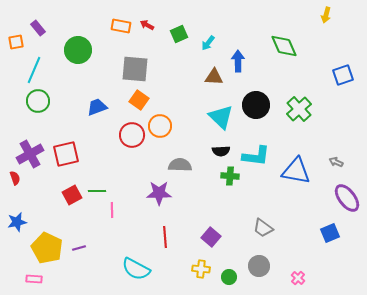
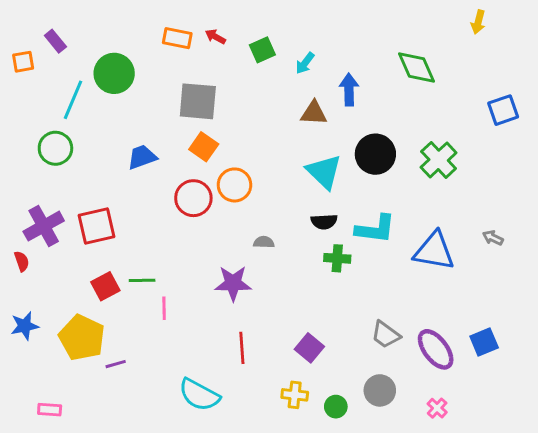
cyan line: (34, 70) -> (73, 100), moved
gray semicircle: (180, 165) -> (264, 242), size x0.6
purple ellipse: (347, 198) -> (436, 349), moved
yellow pentagon: (47, 248) -> (82, 338), moved

